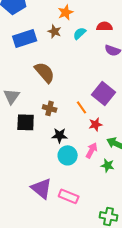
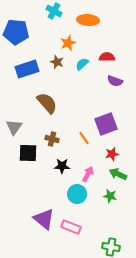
purple square: (104, 93) -> (106, 124), turned 30
red star: (96, 124) -> (112, 154), moved
pink arrow: (92, 150) -> (88, 174), moved
cyan circle: (68, 155) -> (77, 194), moved

